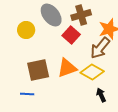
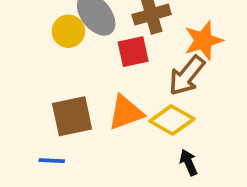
yellow circle: (26, 30) -> (68, 31), moved
red square: (71, 35) -> (133, 52), turned 36

